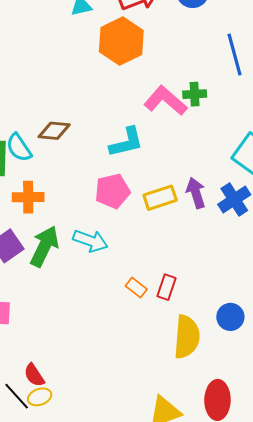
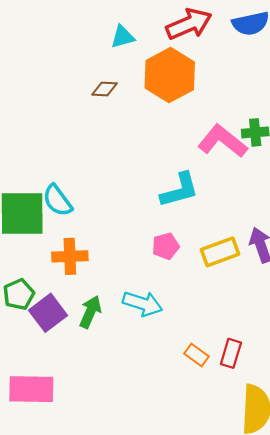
brown diamond: (54, 131) -> (105, 89), moved, size x0.7
pink pentagon: (112, 191) -> (166, 246), size x0.7
green arrow: (44, 246) -> (90, 312), size x0.7

